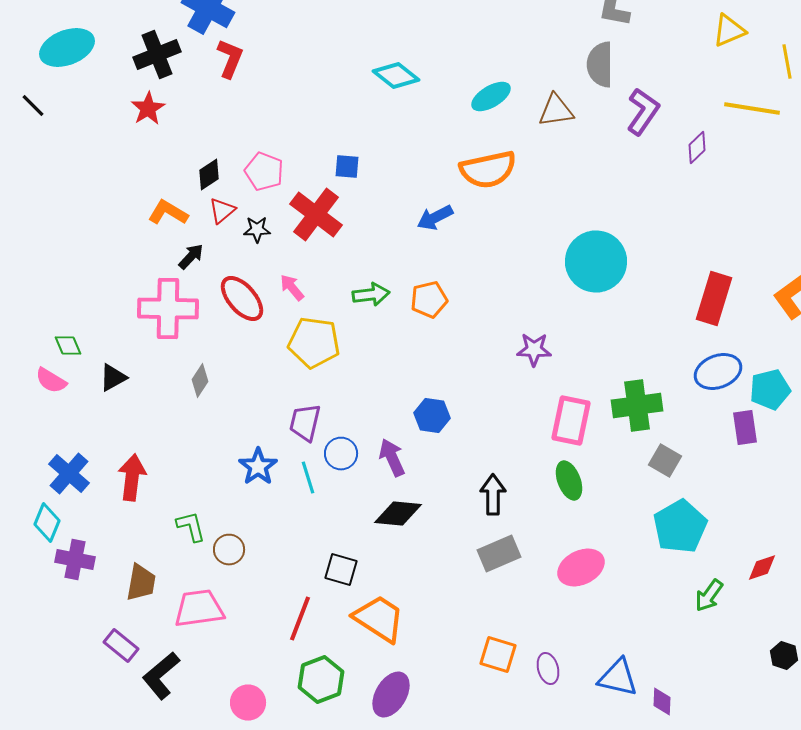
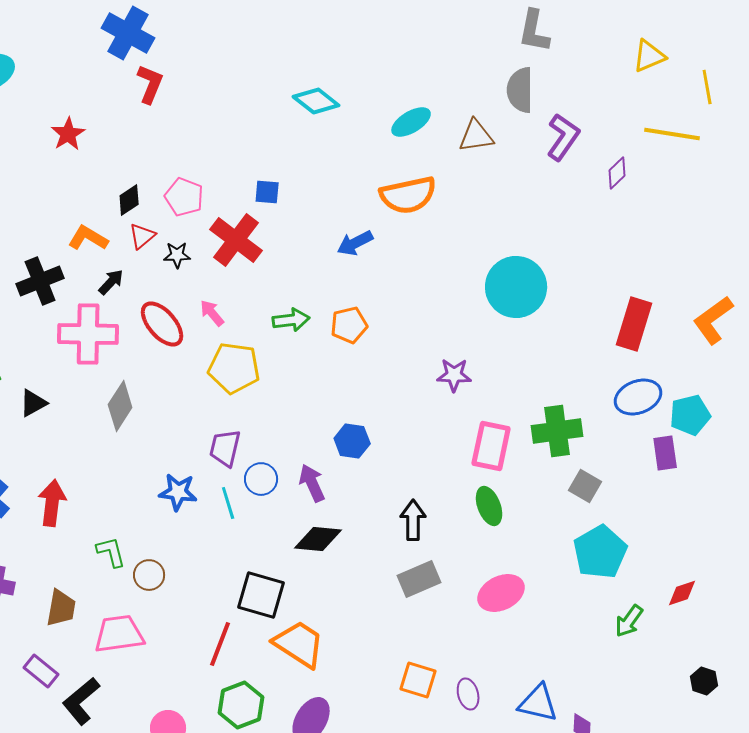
black cross: (157, 54) -> (40, 281), moved
gray diamond: (200, 380) -> (120, 406), size x1.5
blue star: (258, 466) -> (178, 492), turned -30
black square: (341, 570) -> (261, 595), size x1.4

